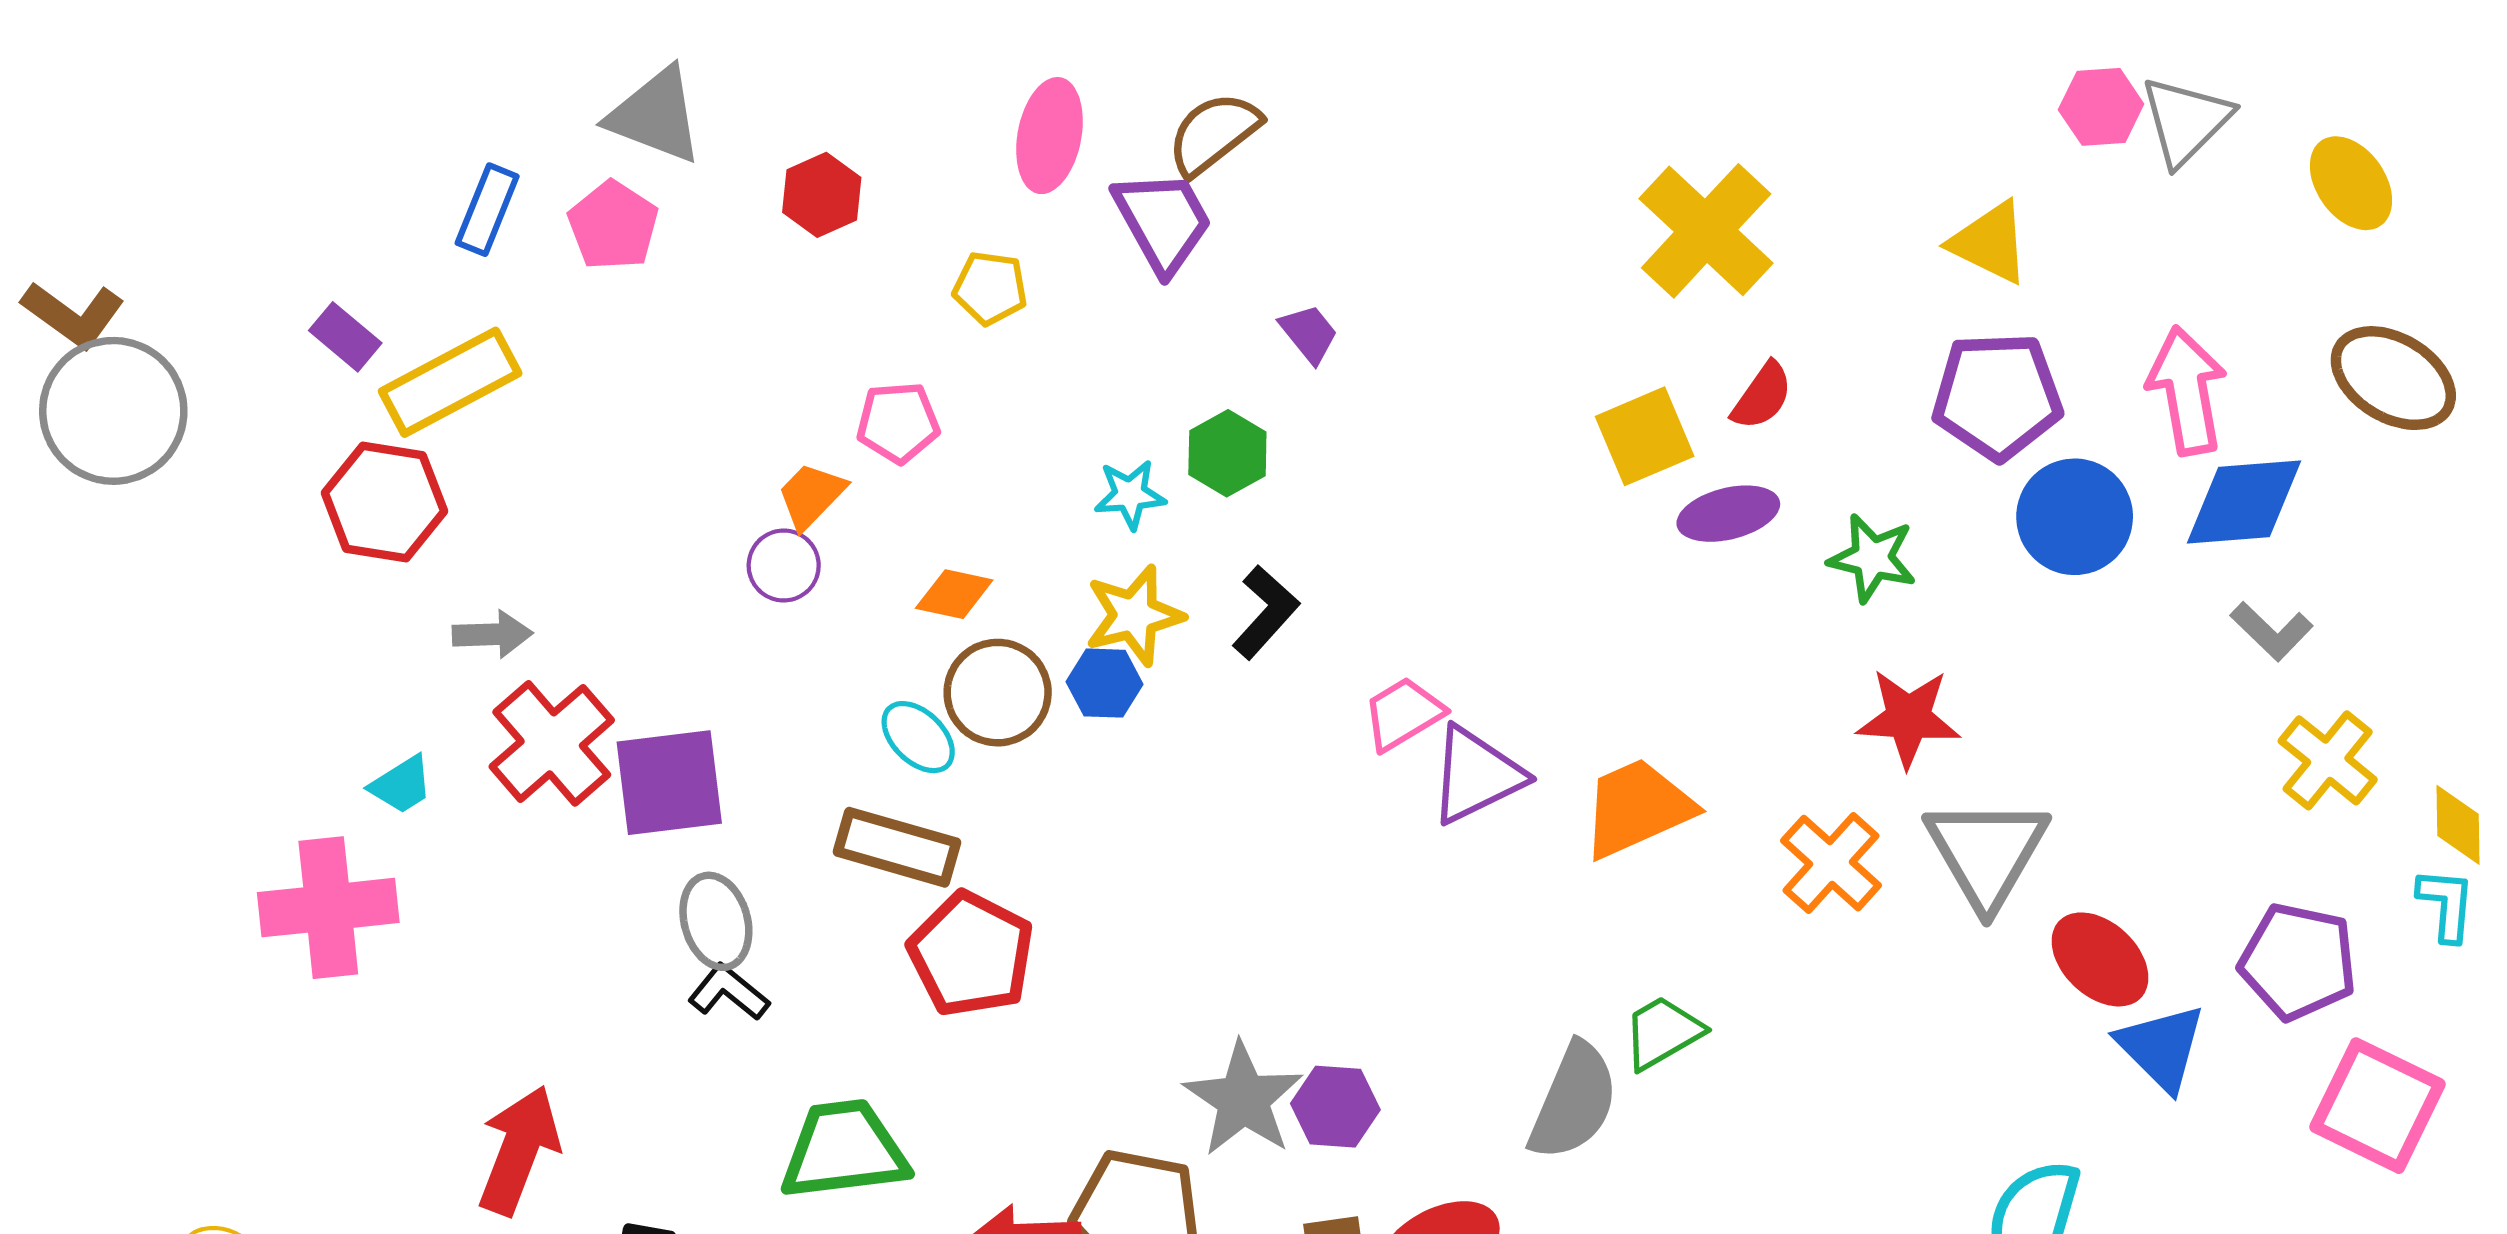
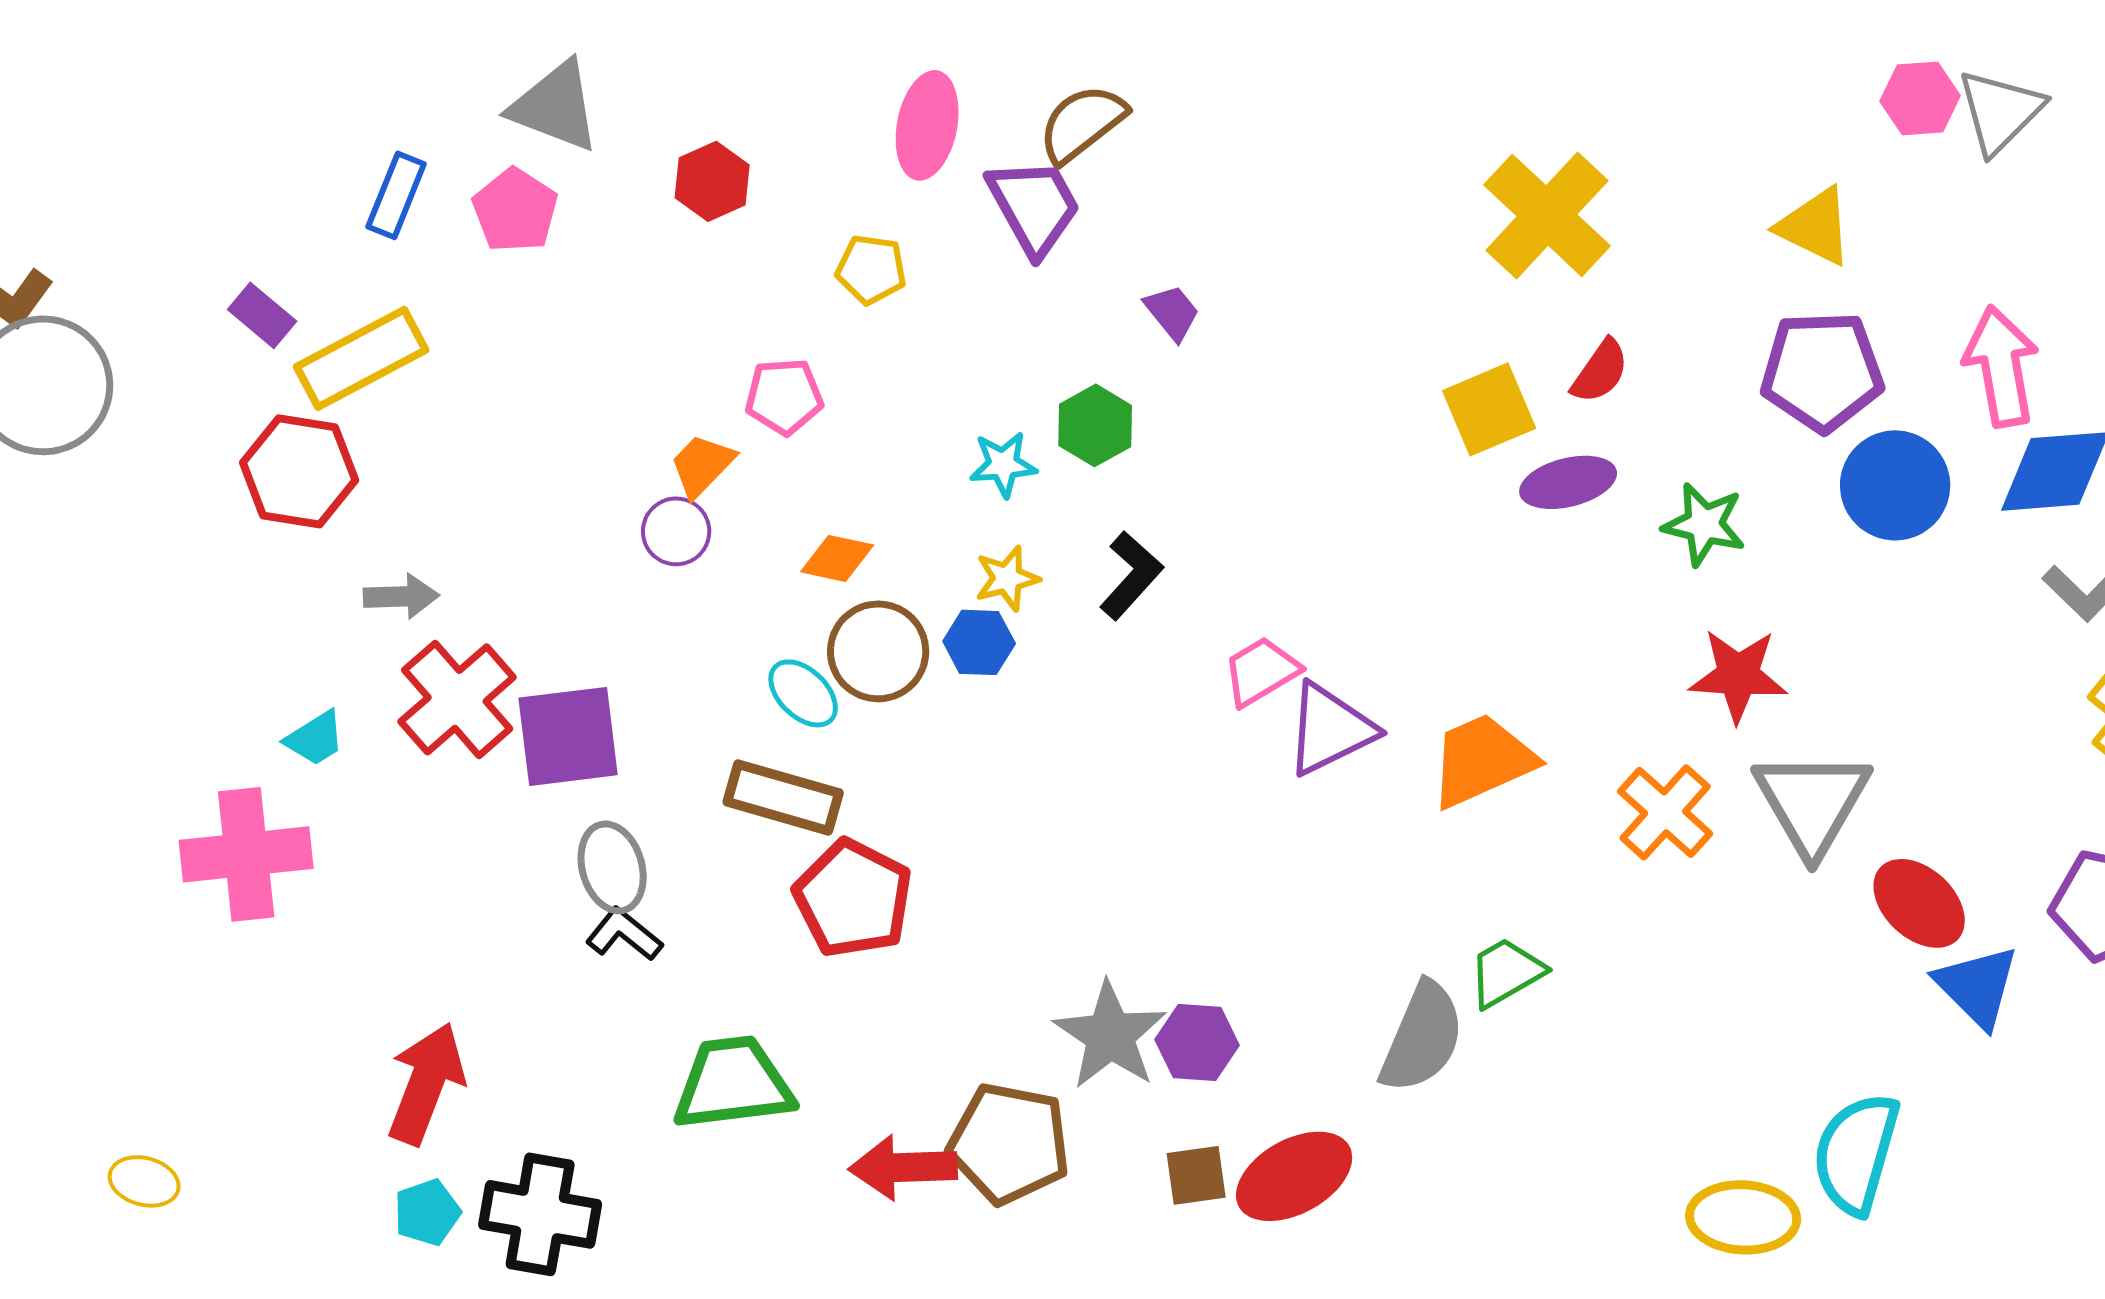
yellow star: (1134, 615) -> (1007, 578), size x0.7

